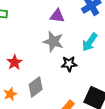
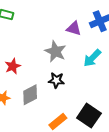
purple triangle: (57, 16) -> (74, 28), moved
black star: (69, 64) -> (56, 80), moved

